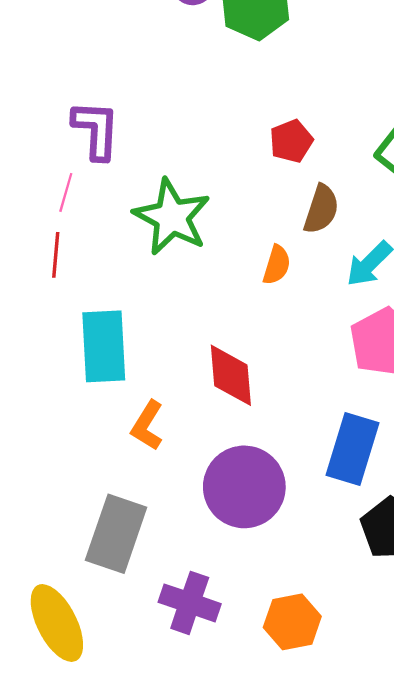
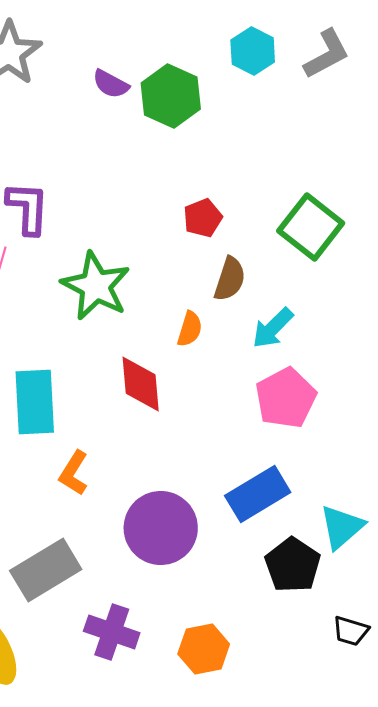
red diamond: (231, 375) -> (141, 384), moved
blue rectangle: (353, 449) -> (258, 494), turned 42
gray rectangle: (116, 534) -> (46, 570), turned 40

